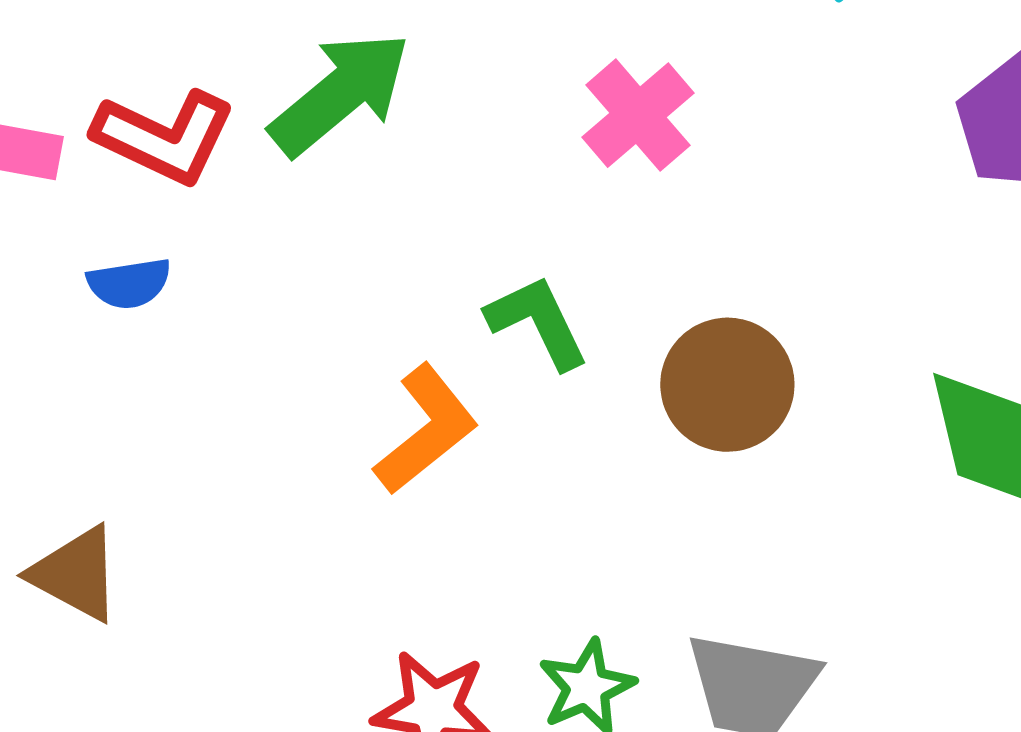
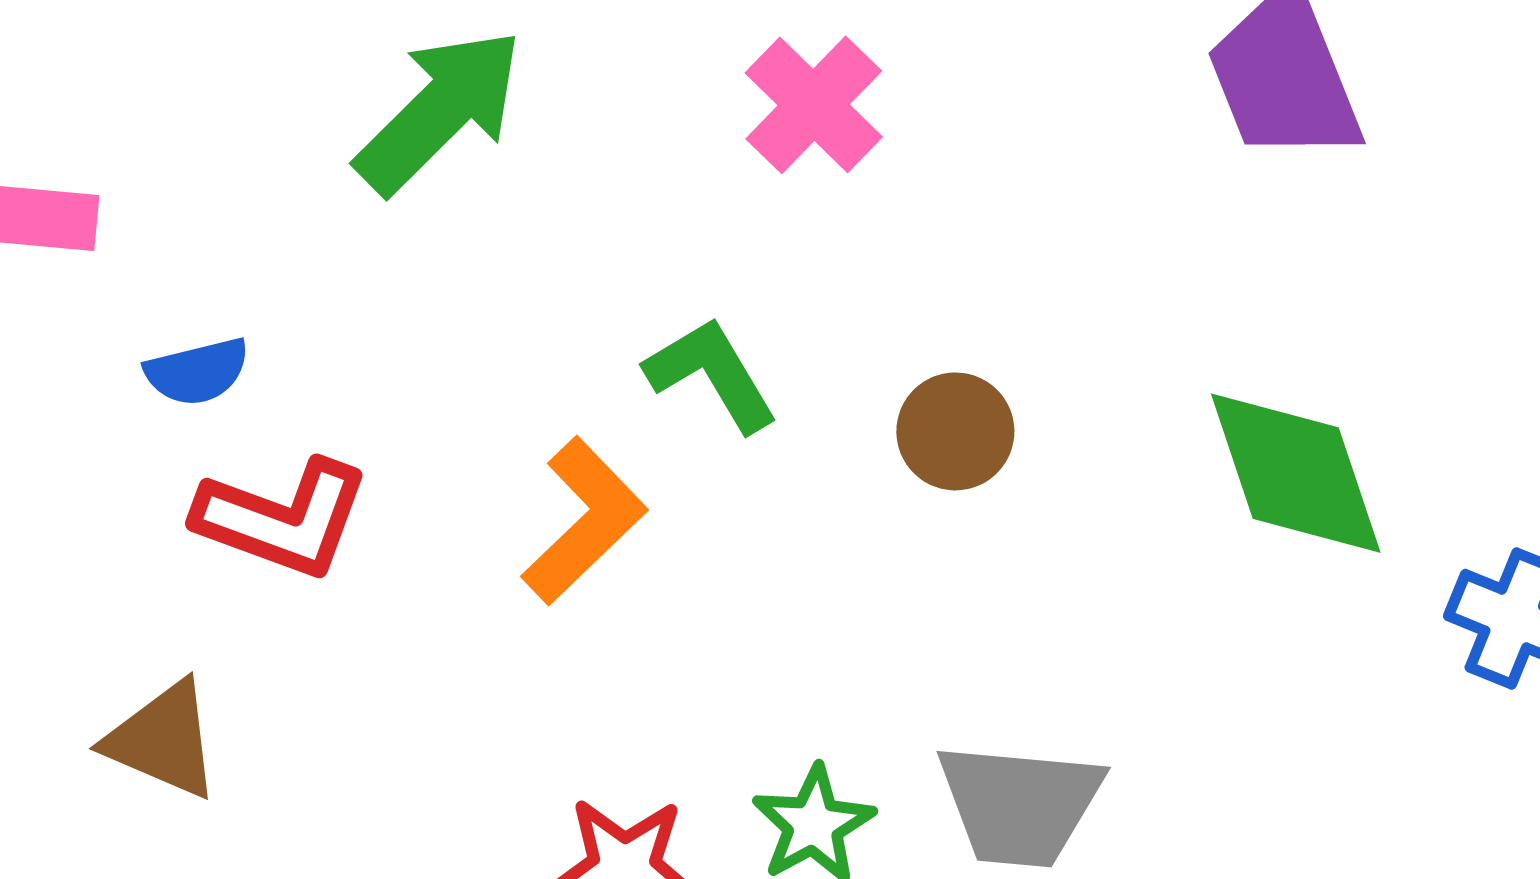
red L-shape: (164, 137) -> (282, 518), moved
brown circle: (727, 385) -> (955, 431), size x0.7

